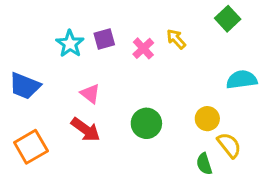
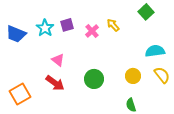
blue trapezoid: (25, 86) -> (16, 34), moved
yellow semicircle: (229, 145) -> (162, 75), moved

